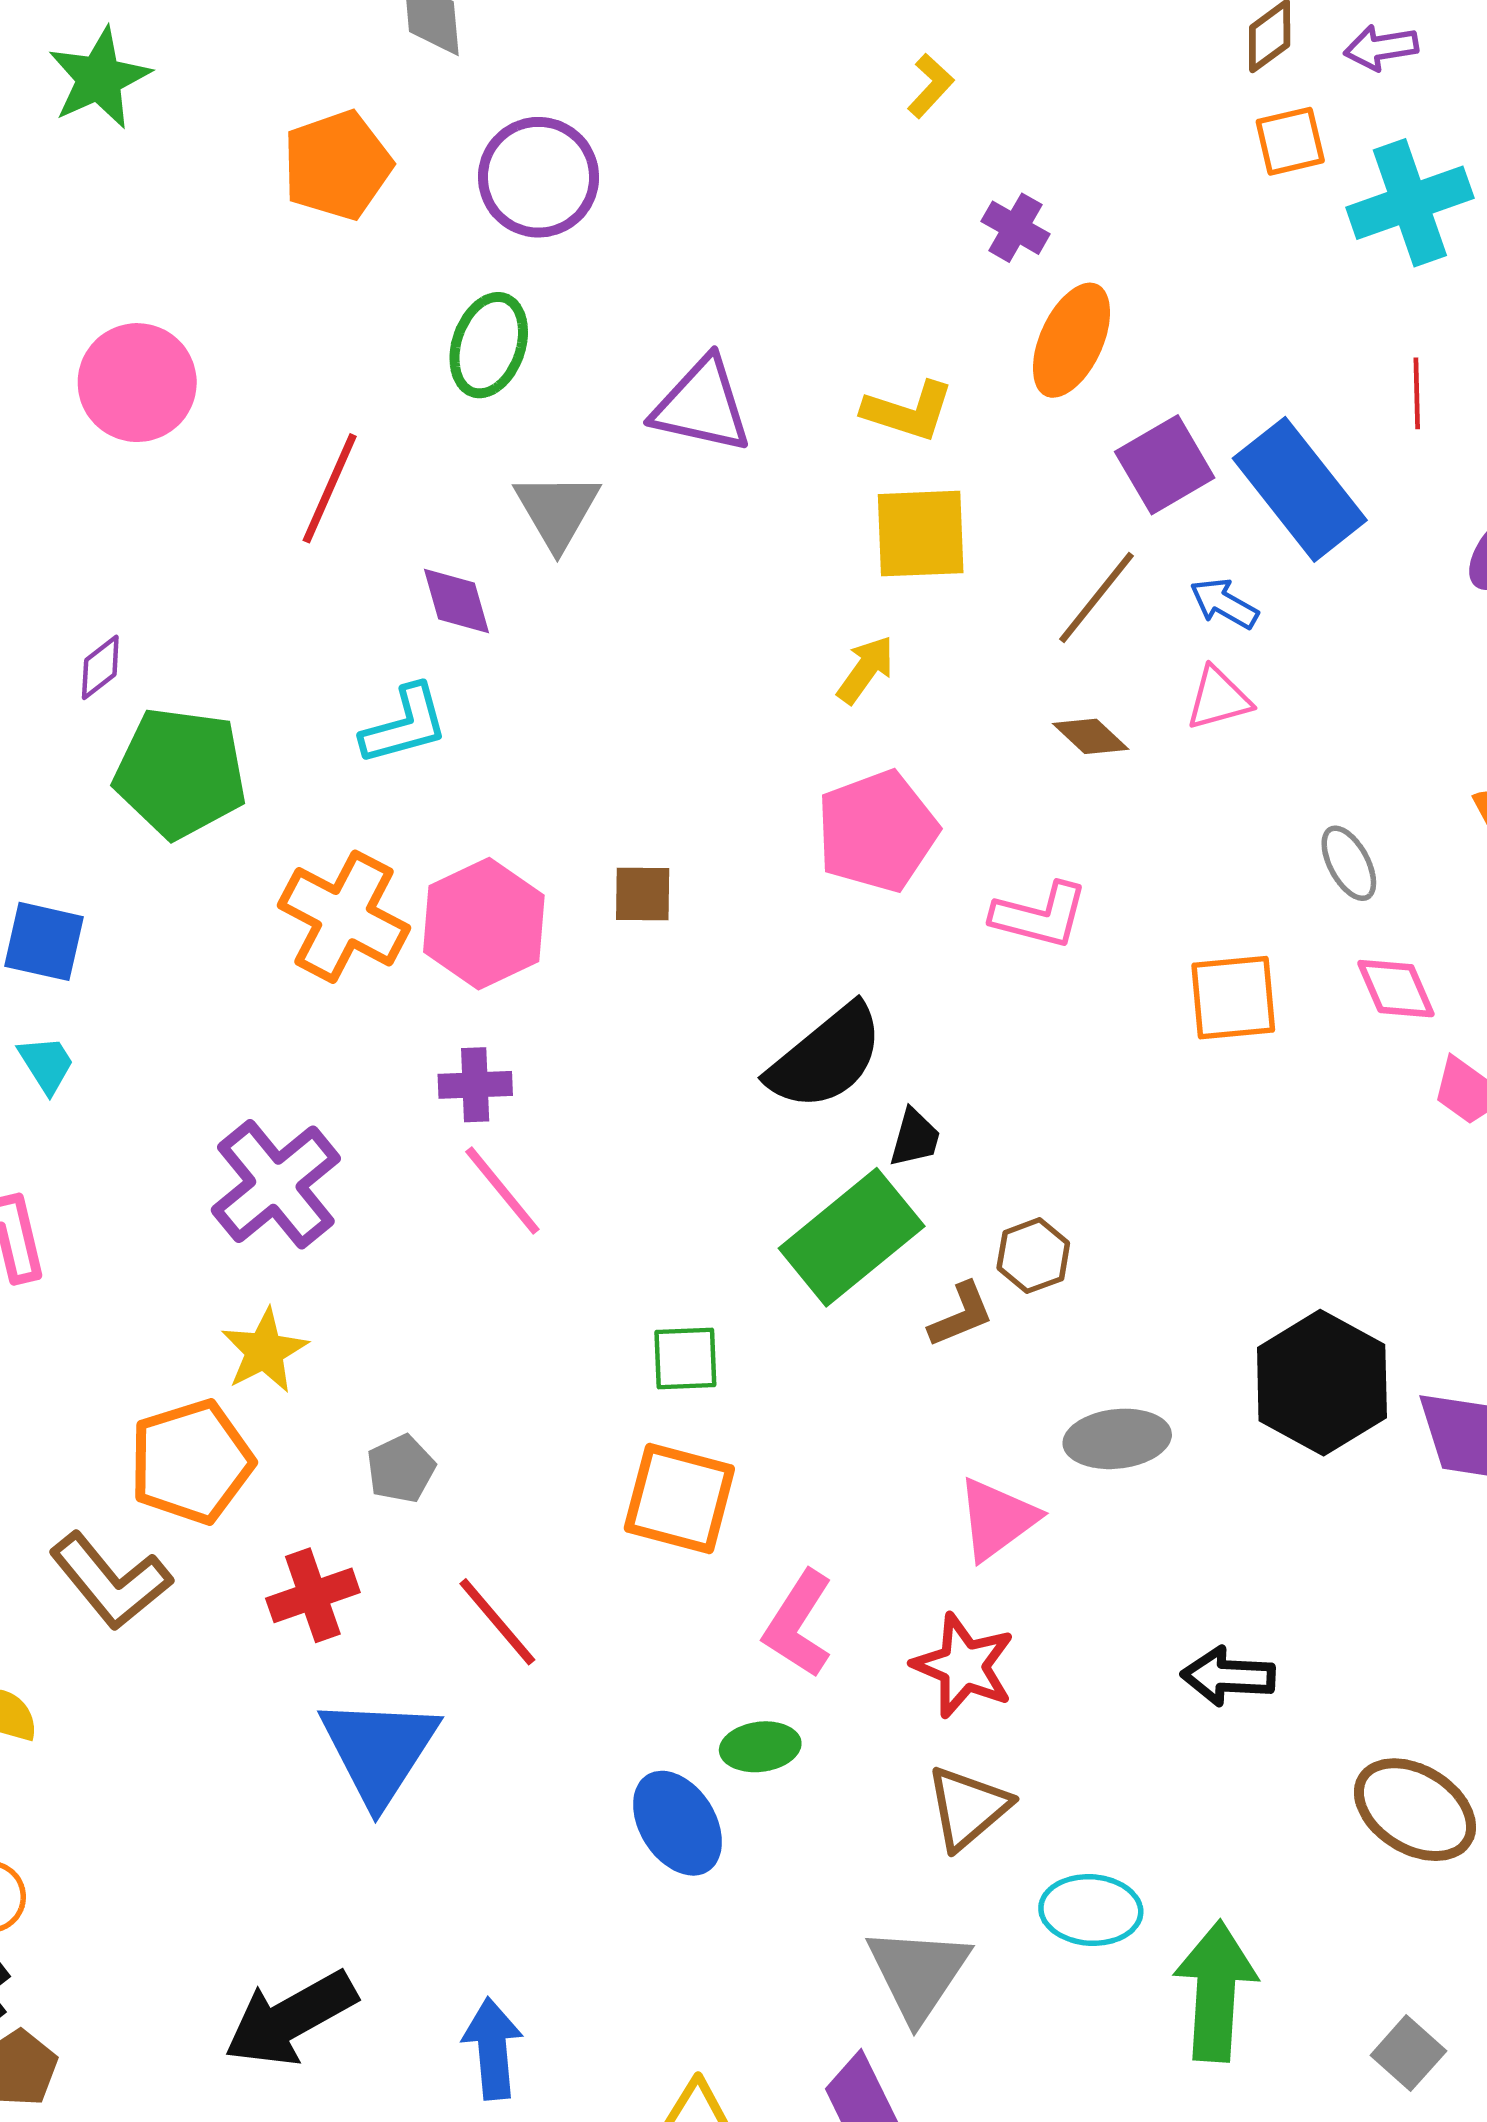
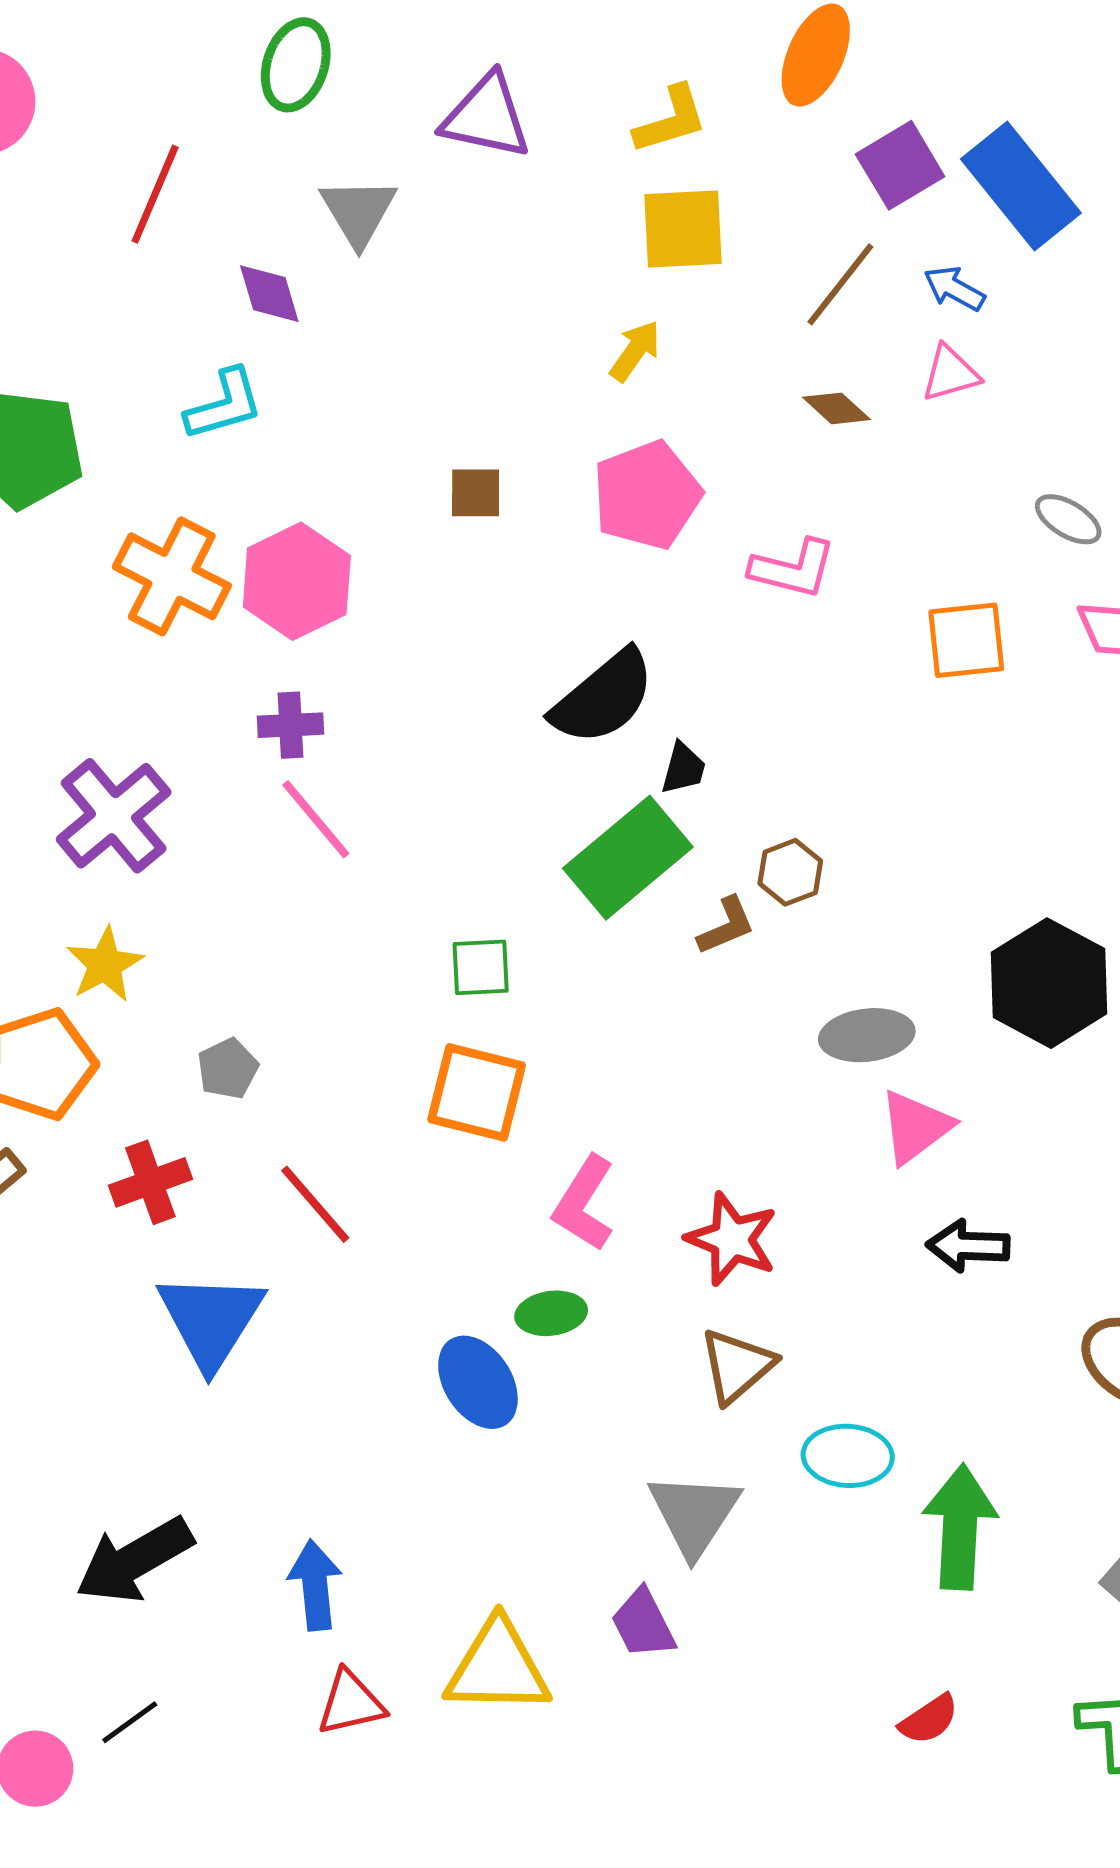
yellow L-shape: (908, 411) -> (671, 120), turned -34
gray ellipse: (1349, 863) -> (1068, 519), turned -30
brown square: (643, 894) -> (476, 493), moved
pink triangle: (997, 1519) -> (915, 1127), moved

